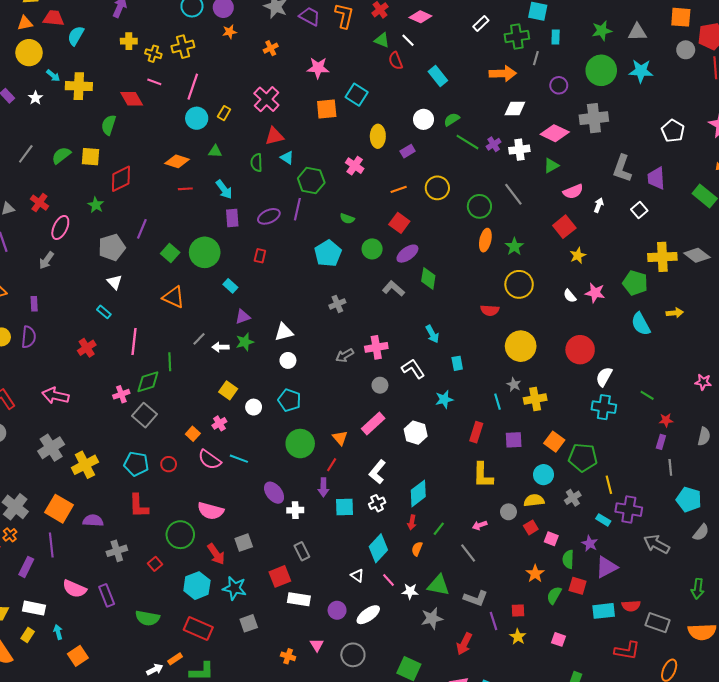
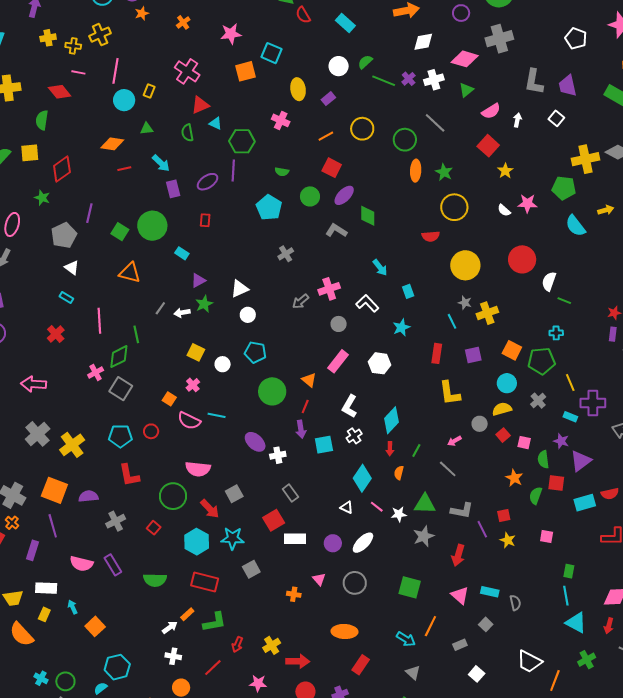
green line: (647, 395) -> (564, 301), moved
cyan cross: (604, 407) -> (556, 333), moved, size x0.6

